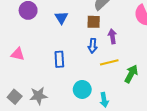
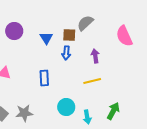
brown square: (94, 22) -> (69, 35), moved
blue arrow: (93, 46) -> (66, 53), moved
green arrow: (131, 74) -> (113, 111), moved

